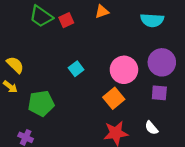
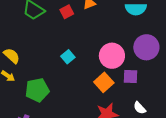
red square: (66, 20) -> (67, 12), moved
purple square: (159, 93) -> (130, 76), moved

